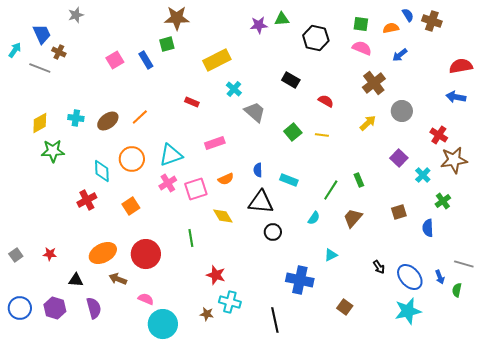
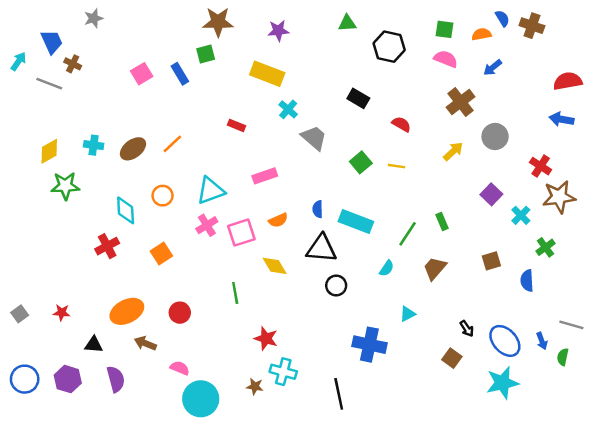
purple star: (259, 25) -> (278, 31), moved
yellow rectangle: (217, 60) -> (267, 74), turned 48
orange circle: (132, 159) -> (163, 196), size x0.7
cyan rectangle: (289, 180) -> (356, 221), size x1.5
red circle: (146, 254) -> (180, 313), size x0.6
brown square: (345, 307) -> (452, 358), moved

